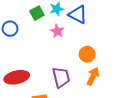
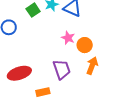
pink star: (57, 31) -> (68, 38), moved

